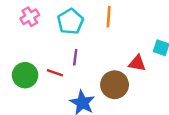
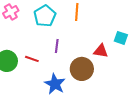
purple line: (75, 57) -> (57, 46), moved

